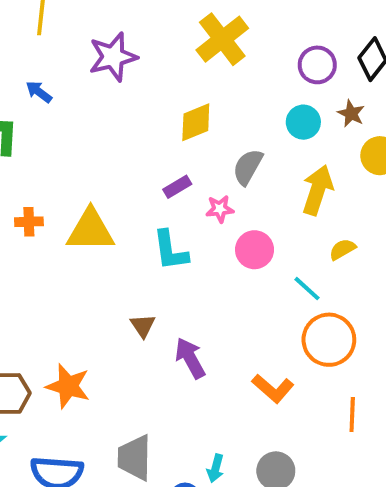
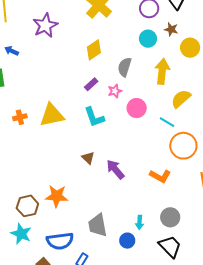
yellow semicircle: (342, 249) -> (181, 99), size x1.5

